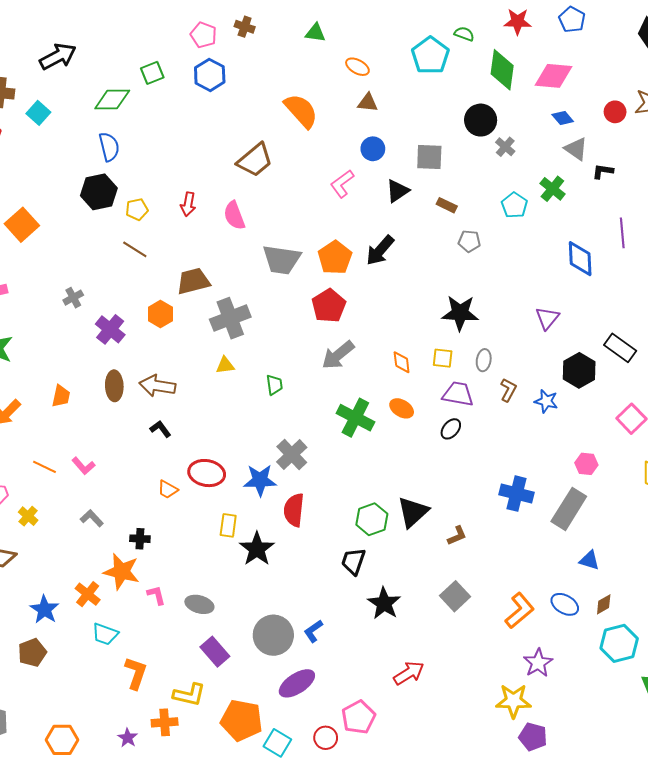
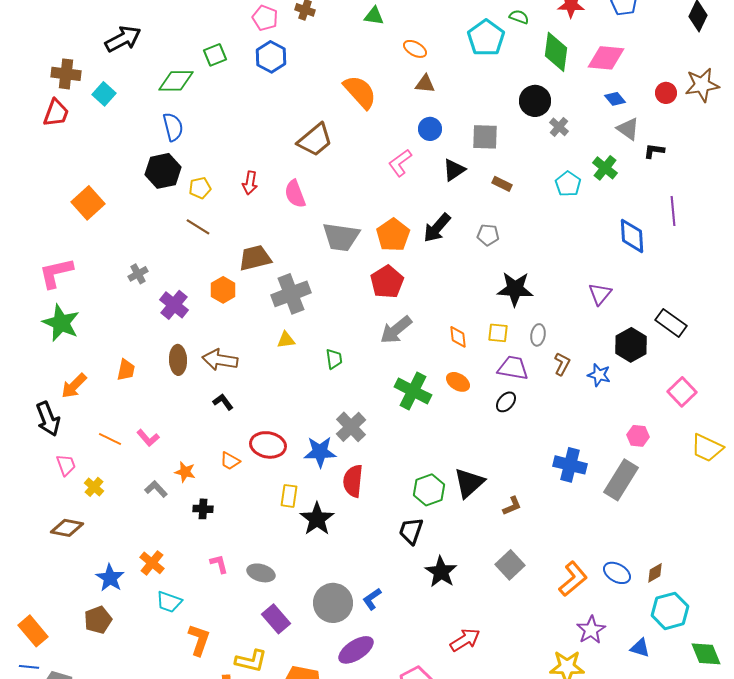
gray pentagon: (469, 241) -> (488, 235), moved
blue triangle: (589, 560) -> (640, 648), moved
orange star: (121, 572) -> (185, 472), moved, size x0.6

